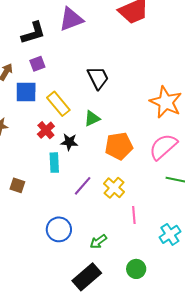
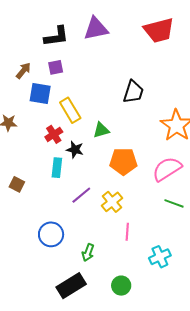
black trapezoid: (98, 78) -> (133, 92), moved, turned 35
green arrow: (98, 242) -> (88, 253), turned -42

